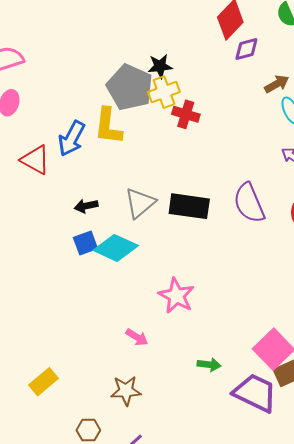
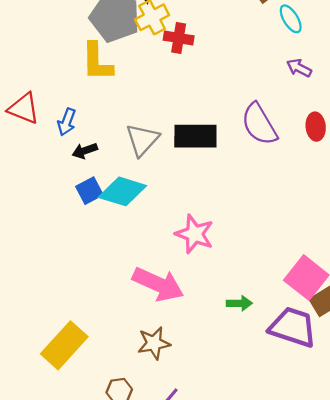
blue arrow: (72, 138) -> (67, 122), moved, size x0.7
pink arrow: (137, 337) -> (158, 284), size x2.0
yellow rectangle: (43, 382) -> (64, 345), size x1.5

